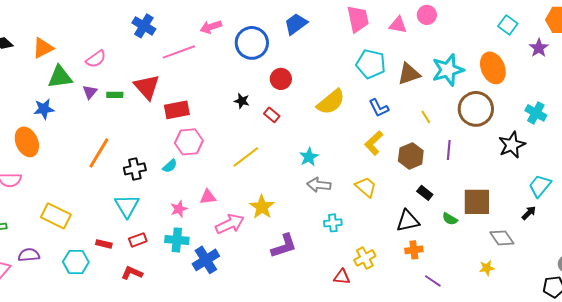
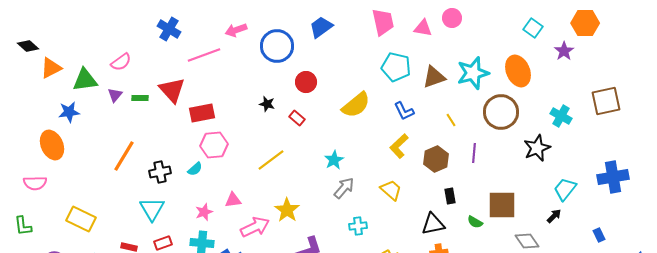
orange triangle: (43, 48) -> (51, 68), moved
gray arrow: (319, 185) -> (344, 188), turned 125
black rectangle: (425, 193) -> (450, 196), turned 42

